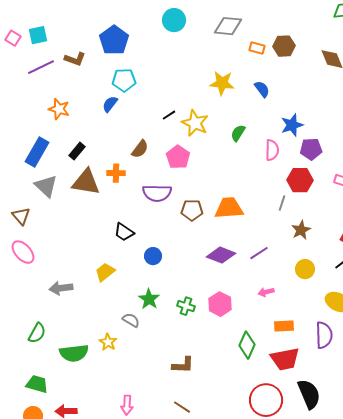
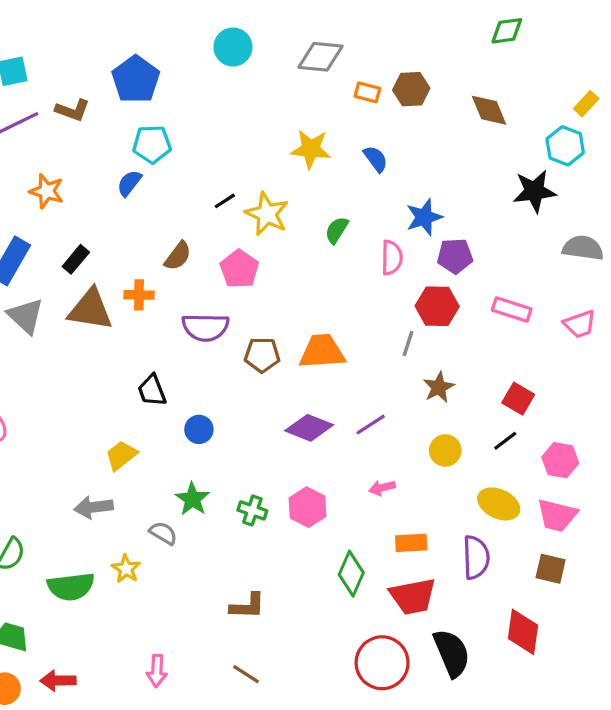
black trapezoid: (124, 232) -> (152, 391), turned 35
gray arrow: (61, 288) -> (94, 507), moved

